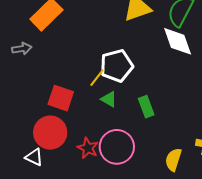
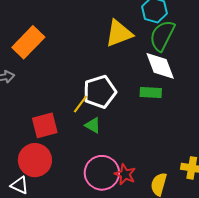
red square: (61, 98) -> (45, 125), turned -32
green rectangle: (146, 107) -> (151, 92), moved, turned -65
red star: (88, 148) -> (125, 174), moved

